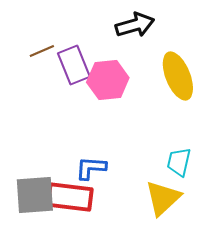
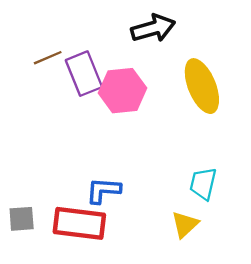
gray square: (35, 195) -> (22, 219), moved, size x0.6
yellow triangle: (163, 198) -> (185, 224), size x0.7

